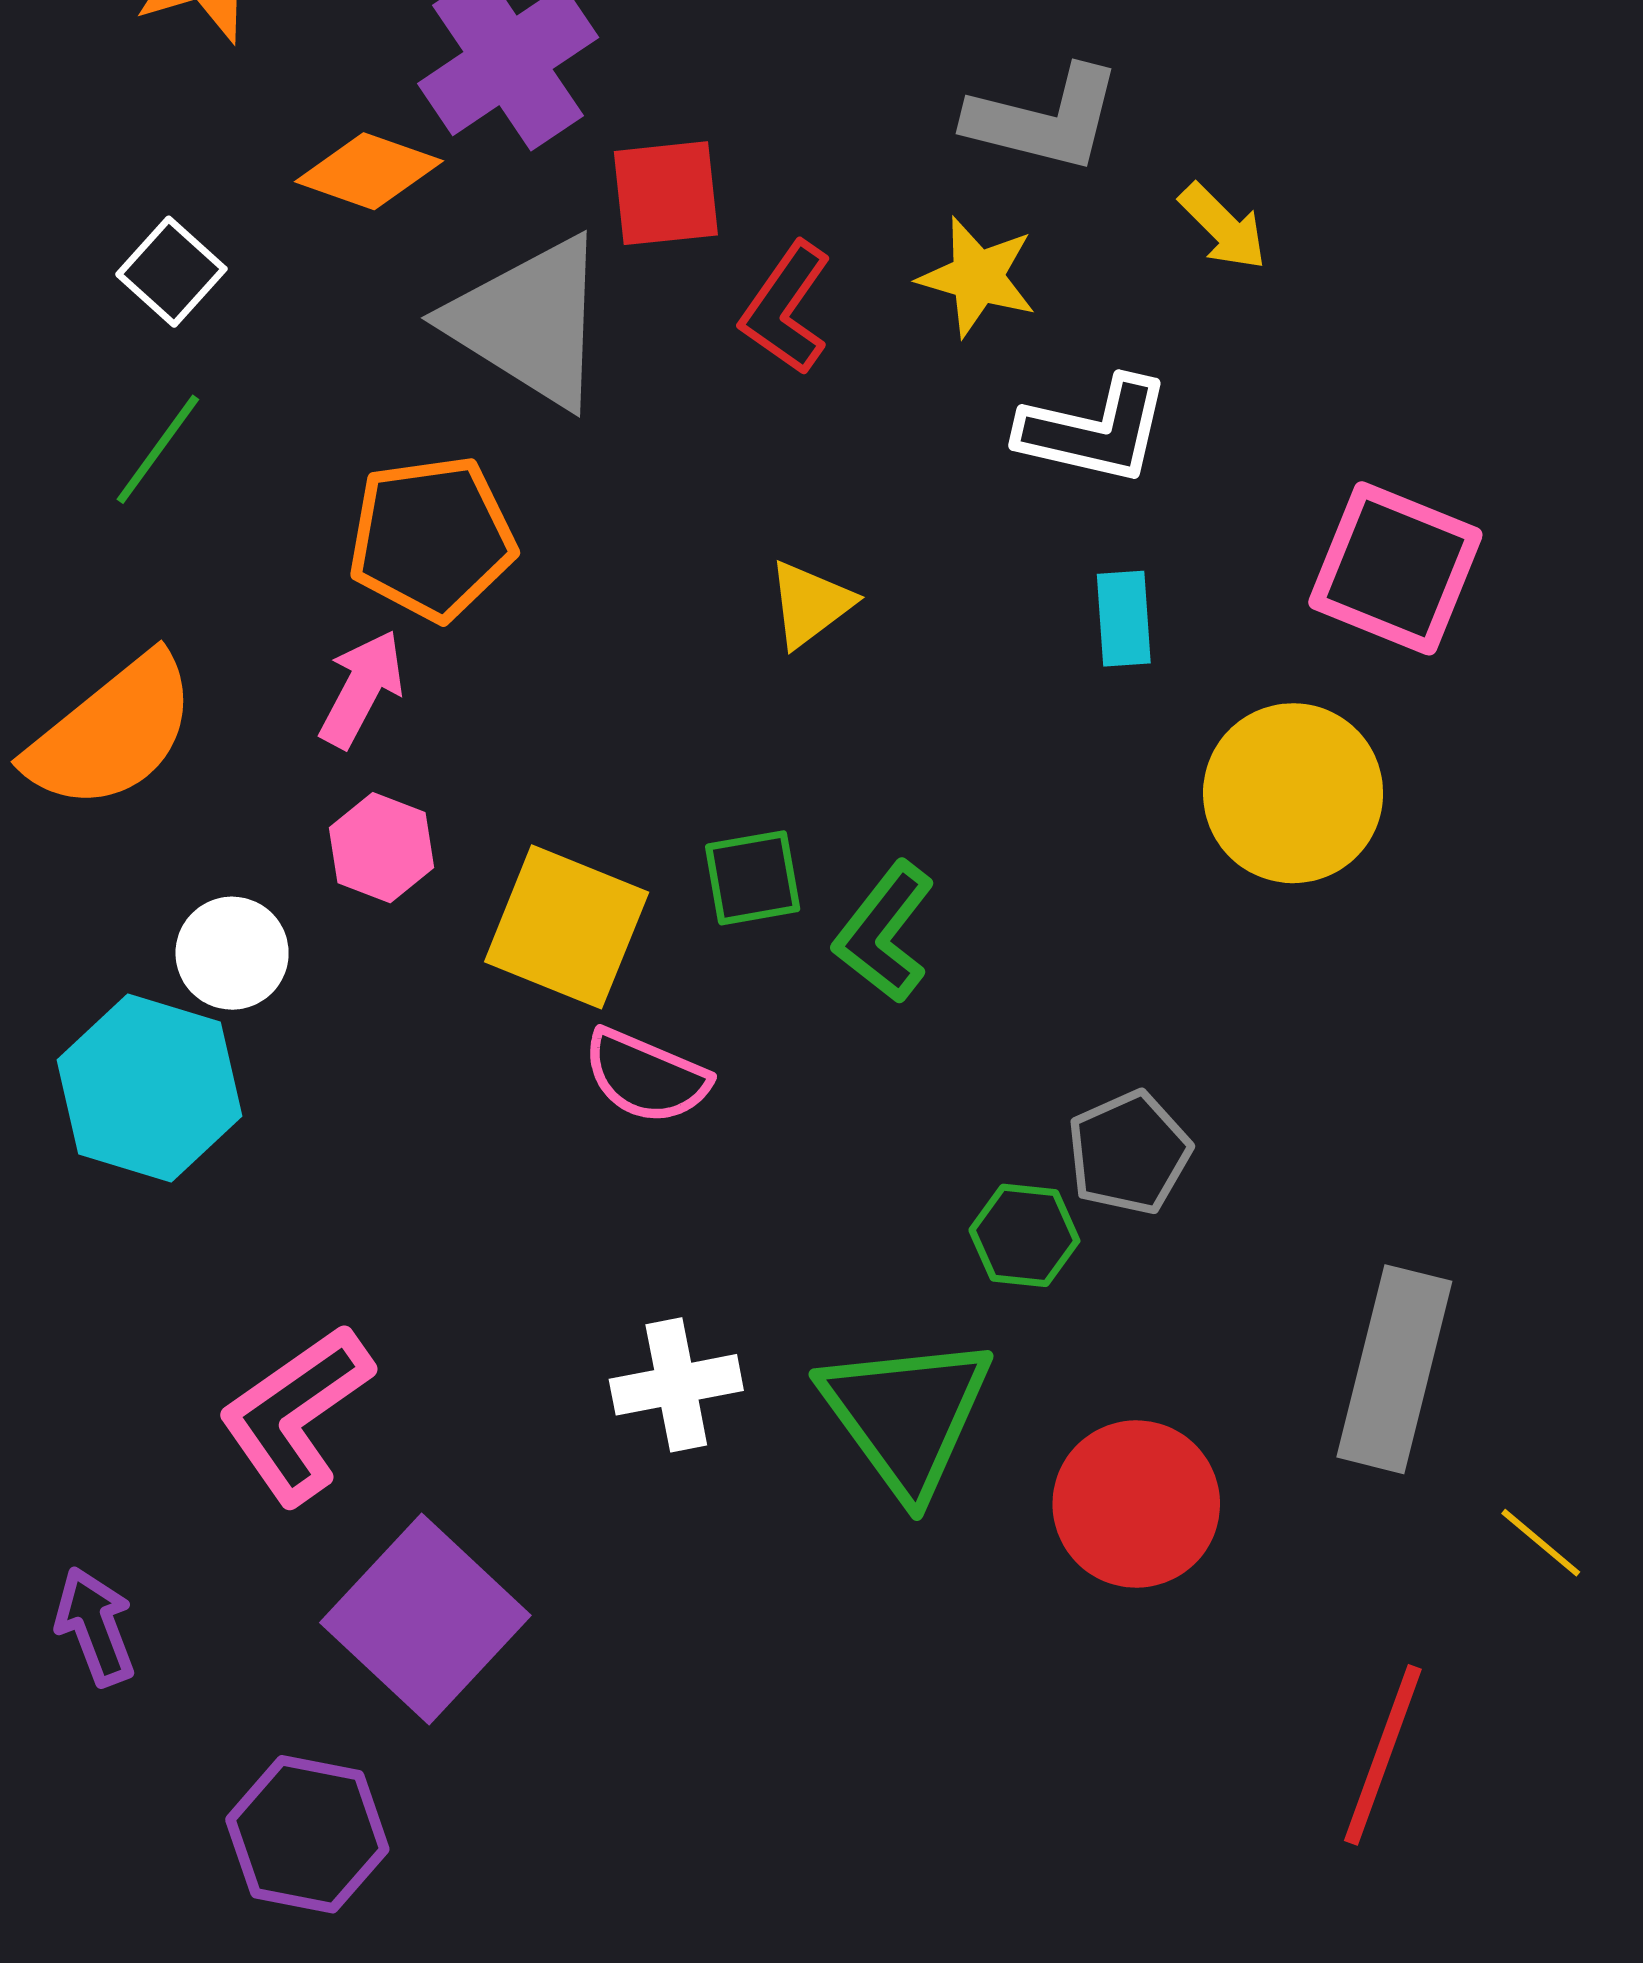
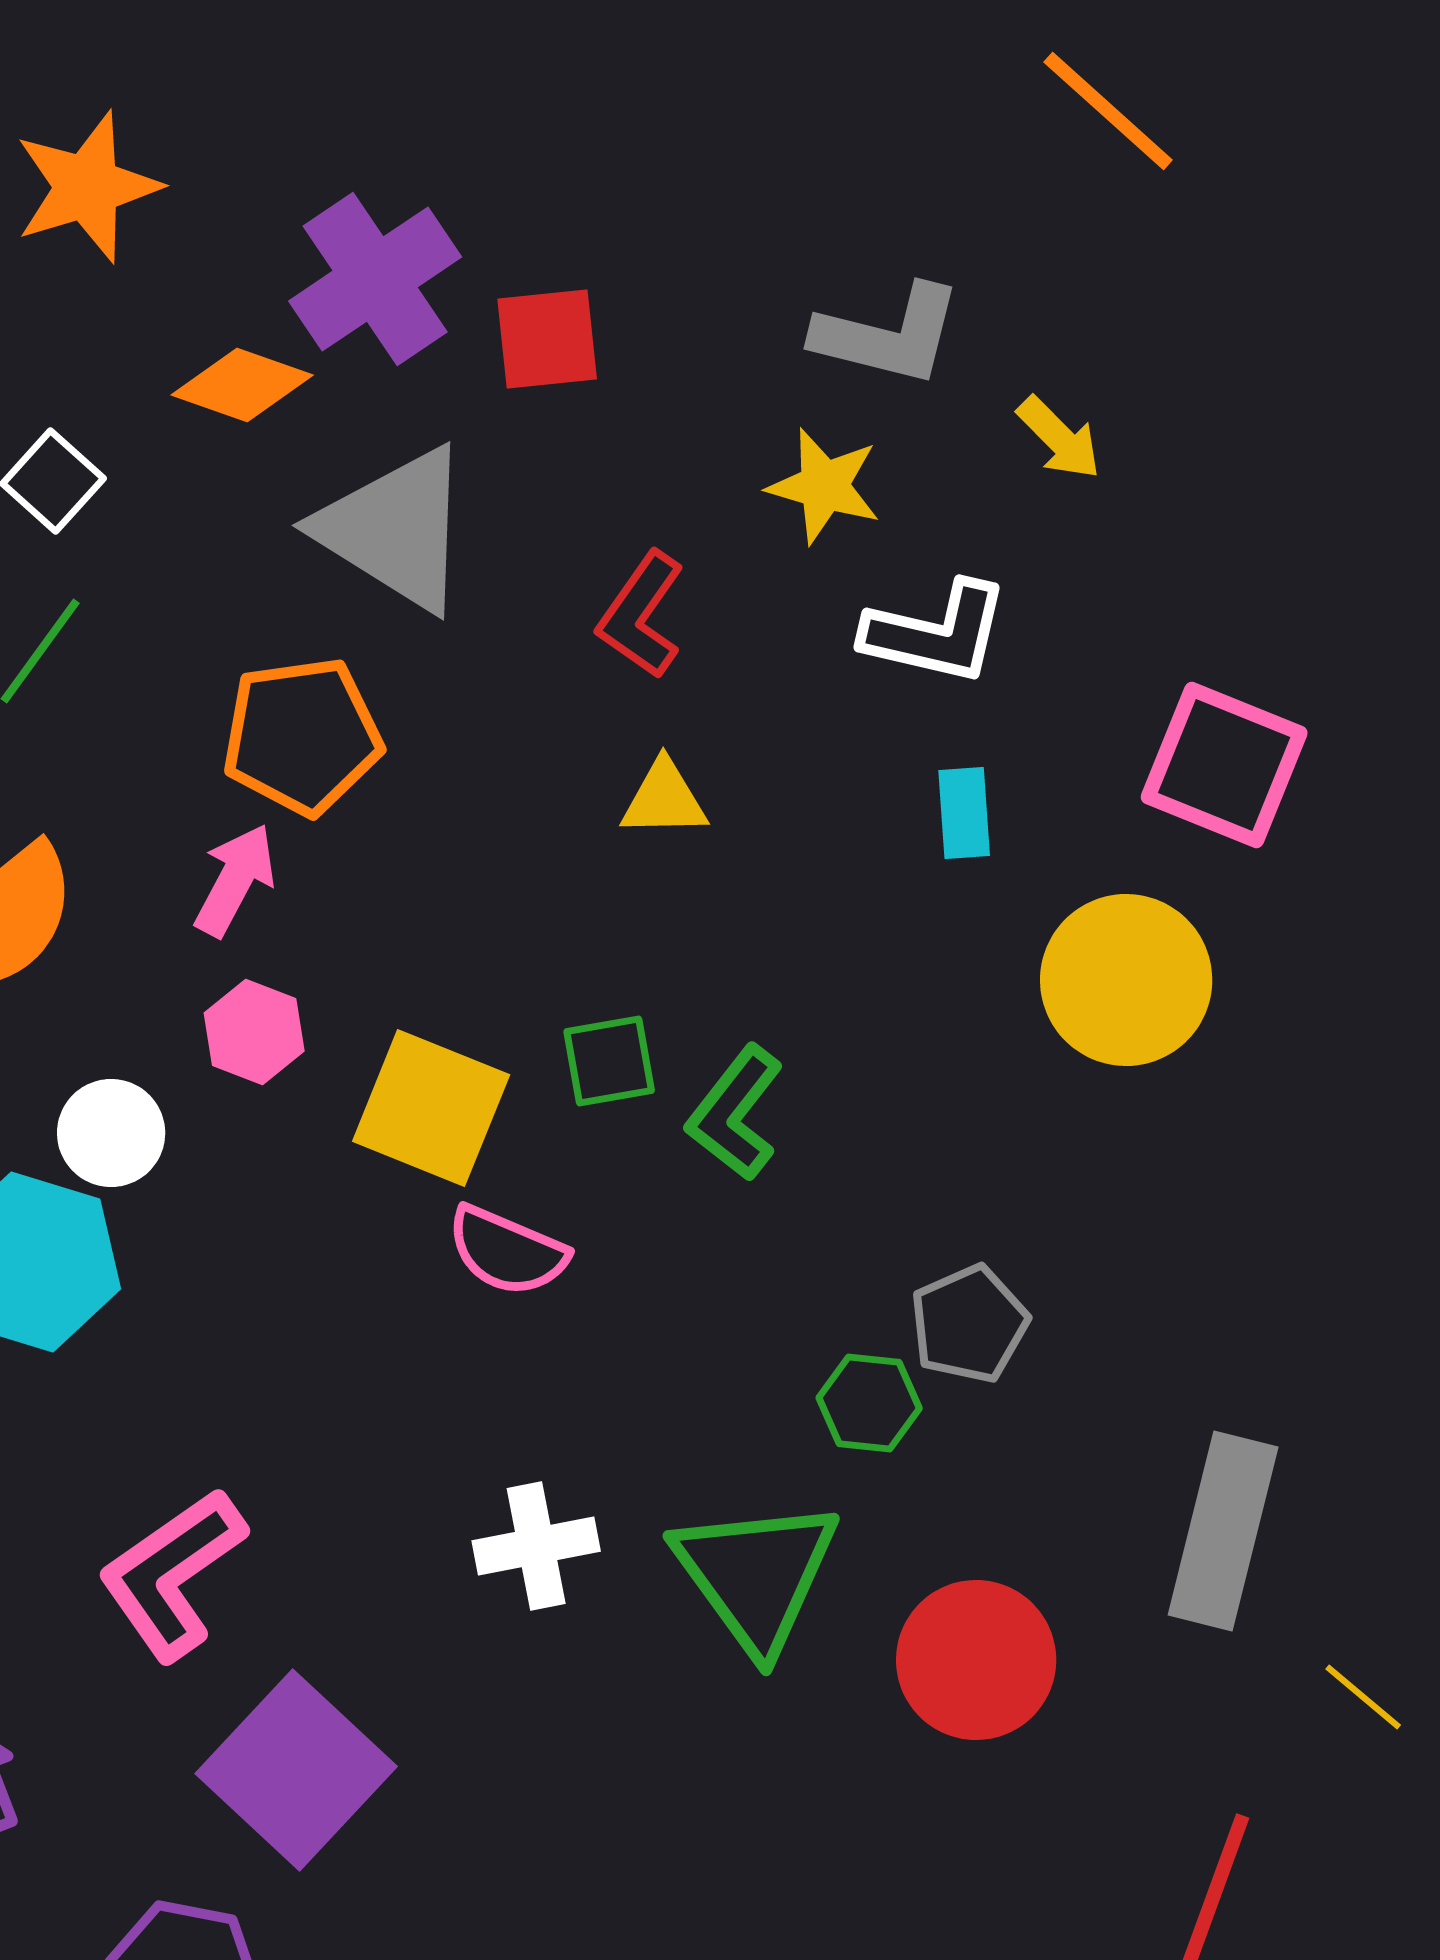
red square: (666, 193) -> (547, 339), moved
red L-shape: (786, 308) -> (641, 615), moved
yellow triangle: (810, 604) -> (664, 799), turned 36

